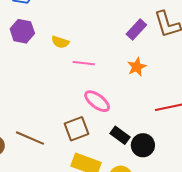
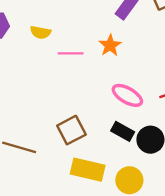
orange star: (137, 67) -> (110, 45), moved
pink ellipse: (97, 101) -> (127, 95), moved

